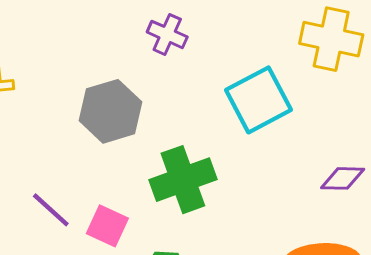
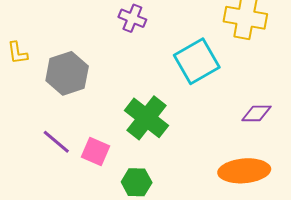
gray hexagon: (110, 111) -> (67, 73), moved
green cross: (183, 180) -> (146, 118), turned -30

